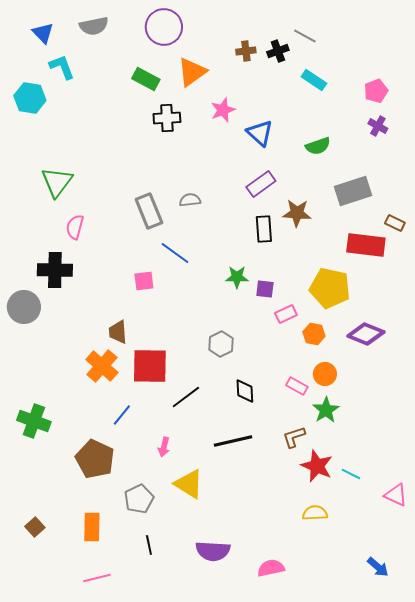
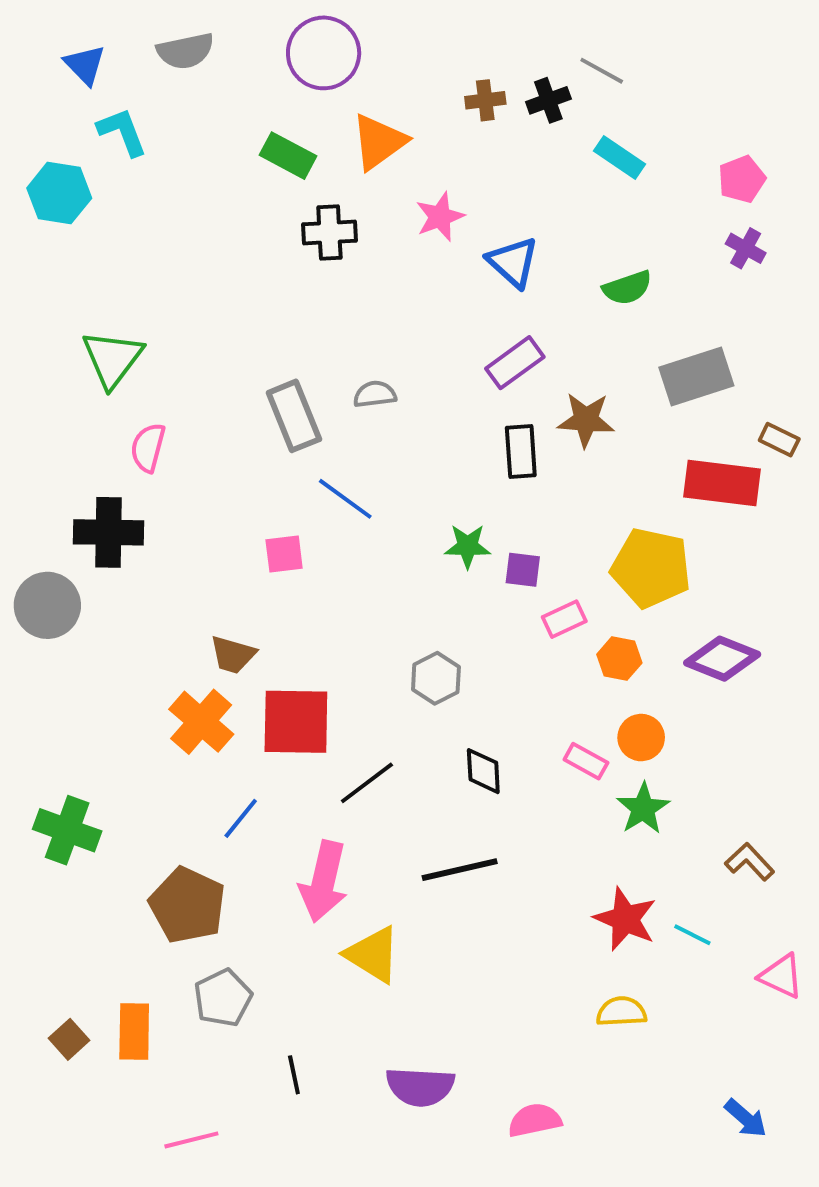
brown trapezoid: (118, 332) -> (233, 655), turned -70
brown L-shape: (294, 437) -> (750, 862), moved, turned 65
pink arrow: (164, 447) -> (324, 882), size x2.0
gray pentagon: (139, 499) -> (223, 998), moved
orange rectangle: (92, 527) -> (134, 1031), moved

